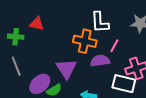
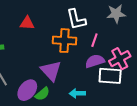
red triangle: (37, 24) -> (27, 23), moved
purple semicircle: (100, 61) -> (95, 61), moved

